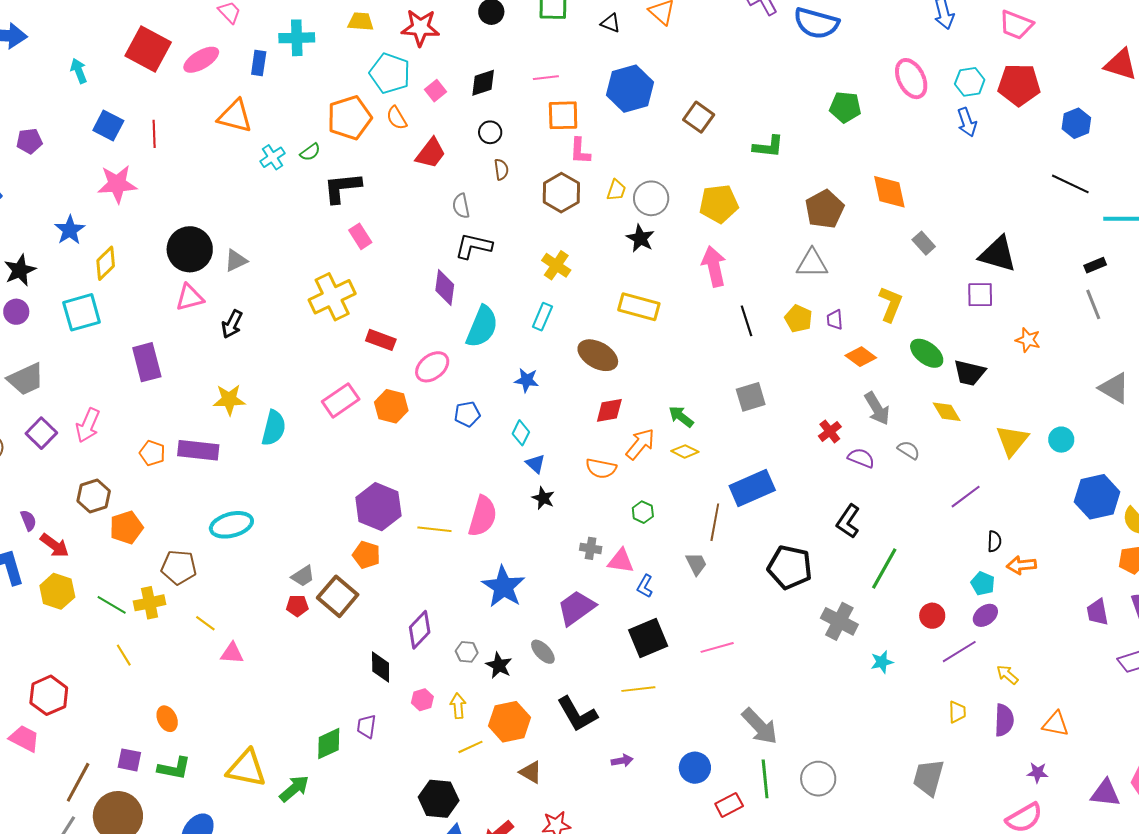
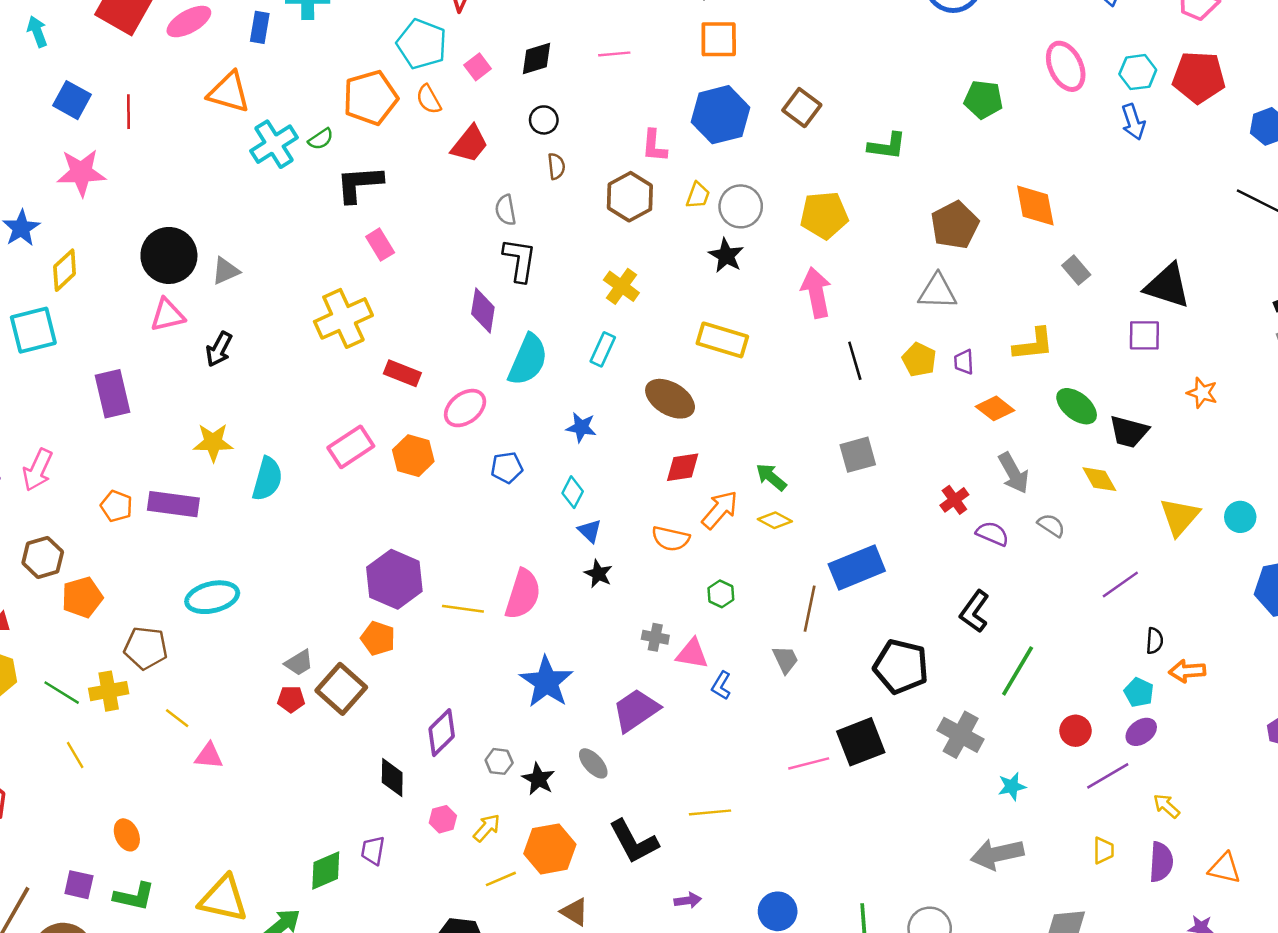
blue hexagon: (630, 89) -> (721, 115), moved
orange square: (563, 115) -> (719, 39), moved
cyan cross: (272, 157) -> (274, 144), size x1.5
black L-shape: (473, 246) -> (520, 260), turned 84
yellow L-shape: (891, 304) -> (1033, 344), turned 60
black square: (648, 638) -> (861, 742), moved
yellow arrow: (458, 706) -> (487, 828), turned 45
gray arrow: (760, 726) -> (997, 854), moved, turned 120

